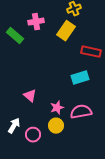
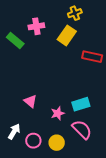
cyan rectangle: (80, 78) -> (81, 104), moved
pink semicircle: (81, 112) -> (82, 130), moved, turned 55
yellow circle: (56, 126) -> (57, 143), moved

